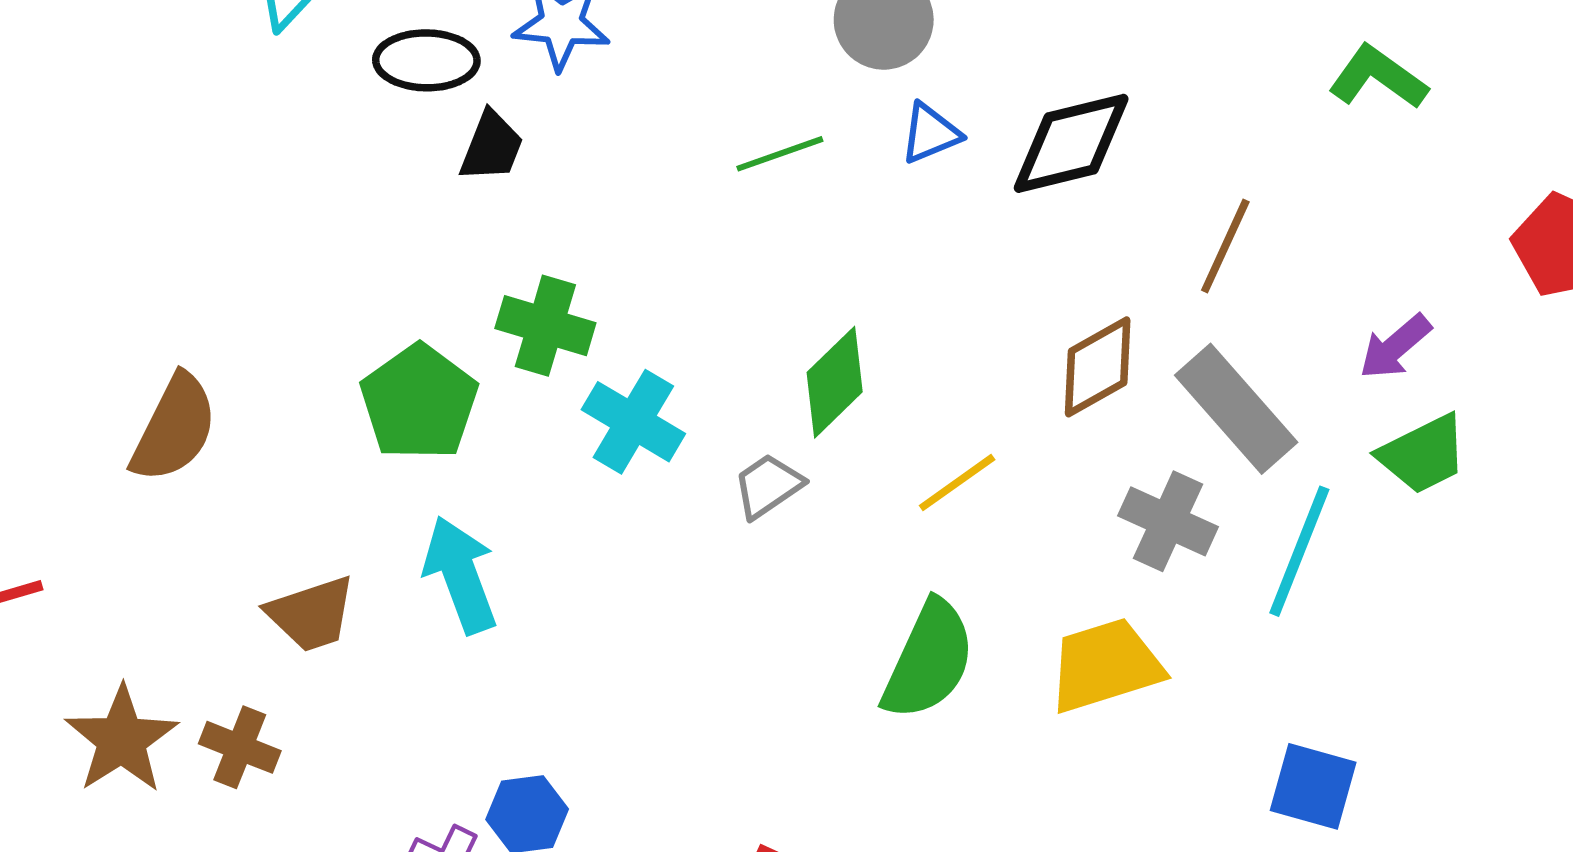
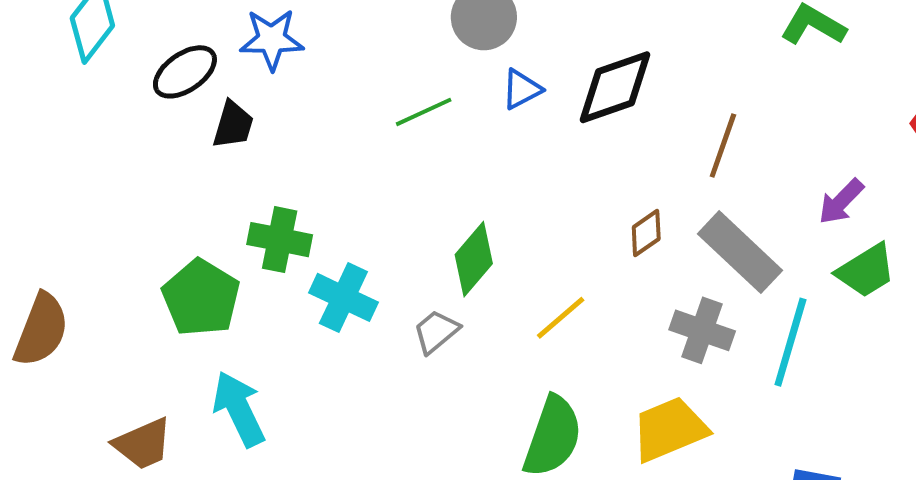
black ellipse: (426, 60) -> (185, 72), turned -30
brown diamond: (1098, 367) -> (646, 233), size x0.7

